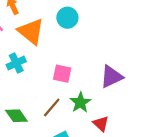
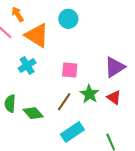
red triangle: (101, 124) -> (114, 97), moved

